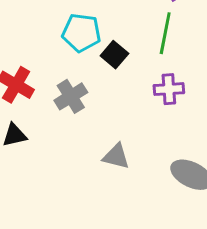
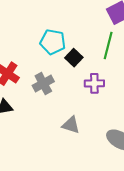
purple cross: (169, 89) -> (94, 83), moved

